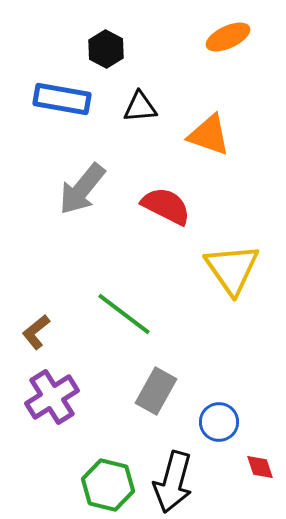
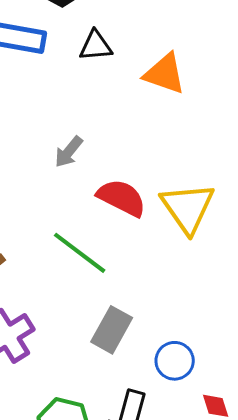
gray arrow: (82, 189) -> (69, 152), moved, size x0.6
red semicircle: (166, 206) -> (122, 198), moved

